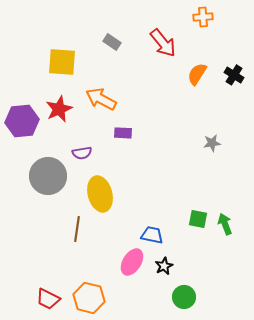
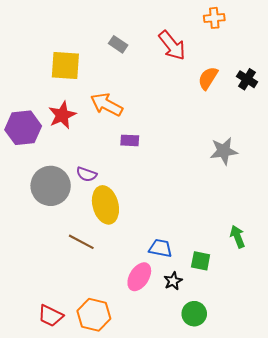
gray star: (212, 143) -> (224, 151), size x1.5
purple semicircle: (82, 153) -> (86, 174), moved, turned 30
green square: (198, 219) -> (201, 261), moved
brown line: (77, 229) -> (81, 242), turned -70

